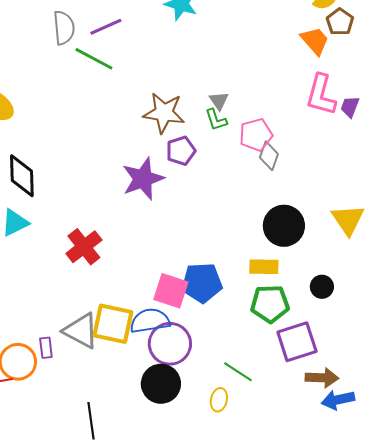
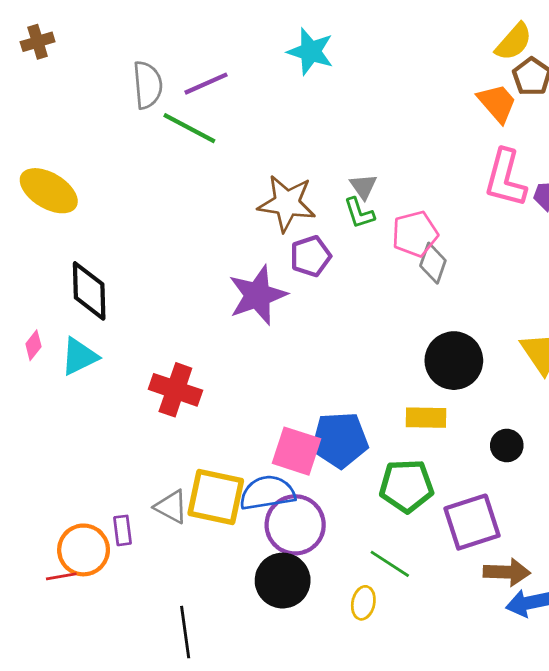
red cross: (84, 247) -> (175, 390), turned -33
green pentagon: (270, 304) -> (407, 486), moved
gray triangle: (81, 331) -> (171, 507), size x0.7

